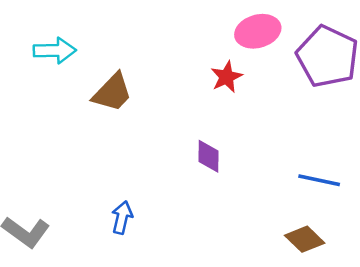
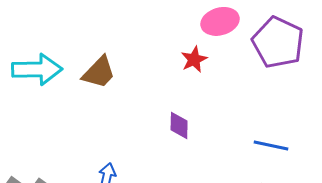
cyan arrow: (55, 50) -> (37, 69), moved, size x1.4

